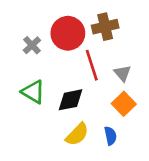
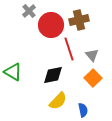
gray cross: (32, 45) -> (29, 11), moved
green triangle: (33, 92) -> (13, 72), moved
blue semicircle: (110, 136) -> (83, 110), moved

